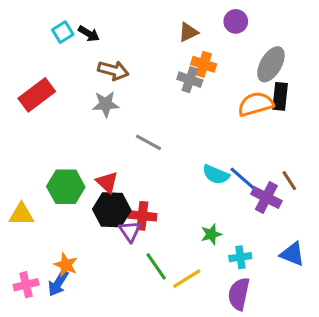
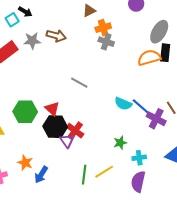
cyan square: (63, 32) -> (12, 20), moved
brown triangle: (188, 32) -> (89, 11), moved
black arrow: (89, 34) -> (25, 12), moved
orange cross: (204, 64) -> (103, 28), moved, turned -35
gray star: (106, 104) -> (32, 41), moved
red cross: (142, 216) -> (75, 131), turned 30
green line: (156, 266) -> (84, 175), moved, turned 42
blue arrow: (58, 283) -> (41, 175), moved

